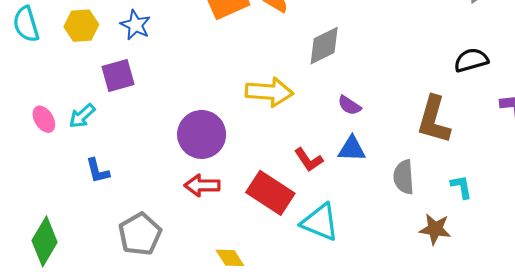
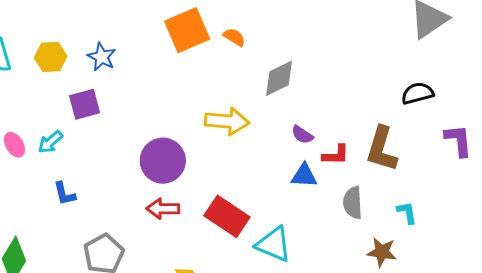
red L-shape: (309, 160) -> (336, 155), moved, turned -56

